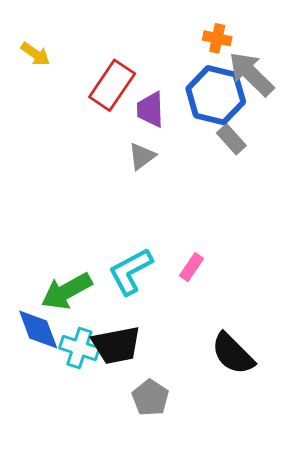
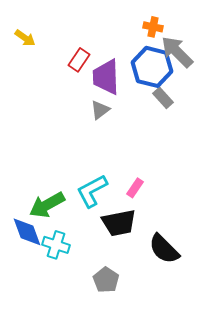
red rectangle: (112, 85) -> (79, 60), size x0.7
purple trapezoid: (150, 109) -> (106, 77), size x1.4
black trapezoid: (116, 345) -> (119, 223), moved

